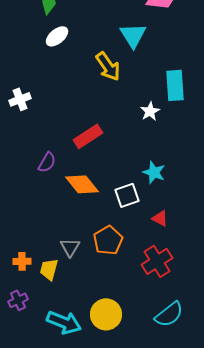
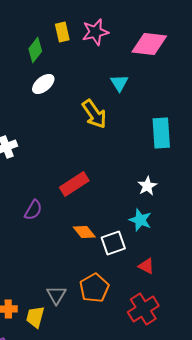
cyan triangle: (133, 35) -> (119, 83), size x0.7
white star: (150, 111) -> (147, 186), moved
orange diamond: (82, 184) -> (84, 232), moved, size x0.7

